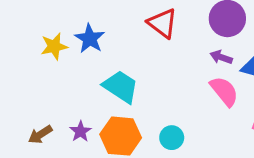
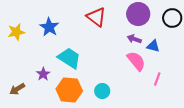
yellow star: (54, 46) -> (16, 32), moved
purple star: (80, 131) -> (43, 74), moved

